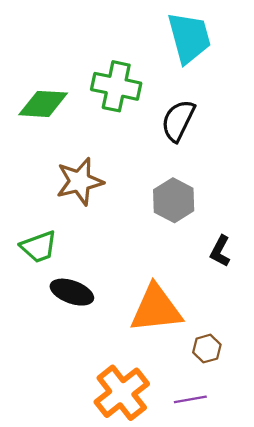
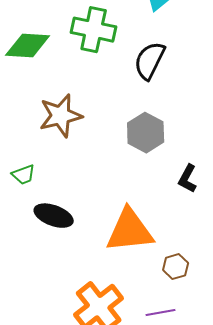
green trapezoid: (39, 247) -> (24, 175), size x0.7

